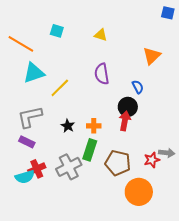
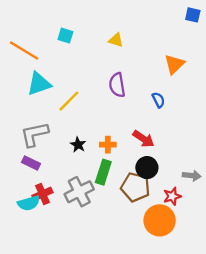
black circle: (128, 107) -> (147, 168), moved
red arrow: (125, 121) -> (143, 139), turned 114
red star: (152, 160) -> (172, 196), moved

